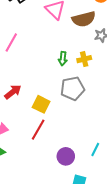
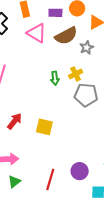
gray pentagon: (73, 89) -> (86, 95), moved, turned 30
red line: (38, 130) -> (50, 179), moved

